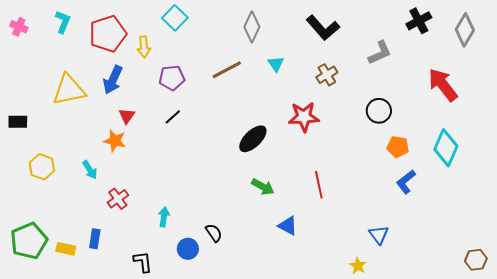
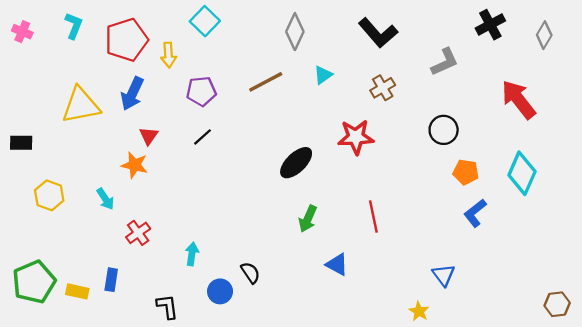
gray diamond: (465, 30) -> (544, 35), size x0.7
cyan triangle: (276, 64) -> (323, 75), turned 30
green arrow: (263, 187) -> (308, 219), turned 85

